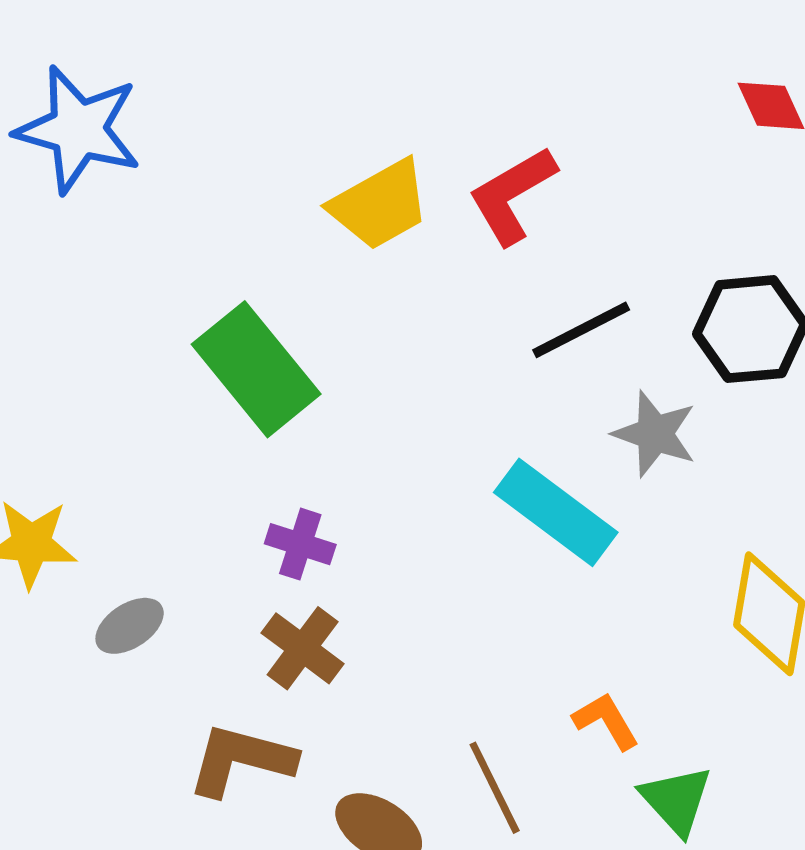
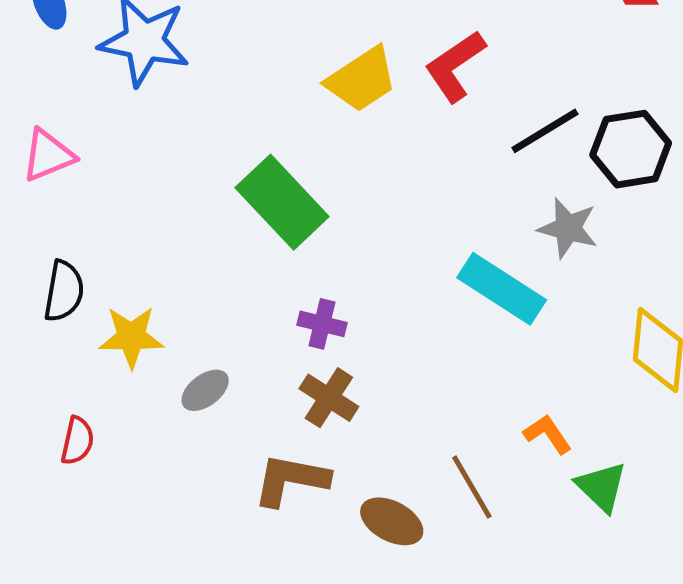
black line: (581, 330) -> (545, 131), moved

